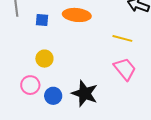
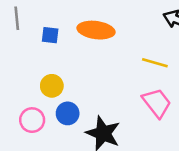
blue circle: (53, 96) -> (68, 113), moved

